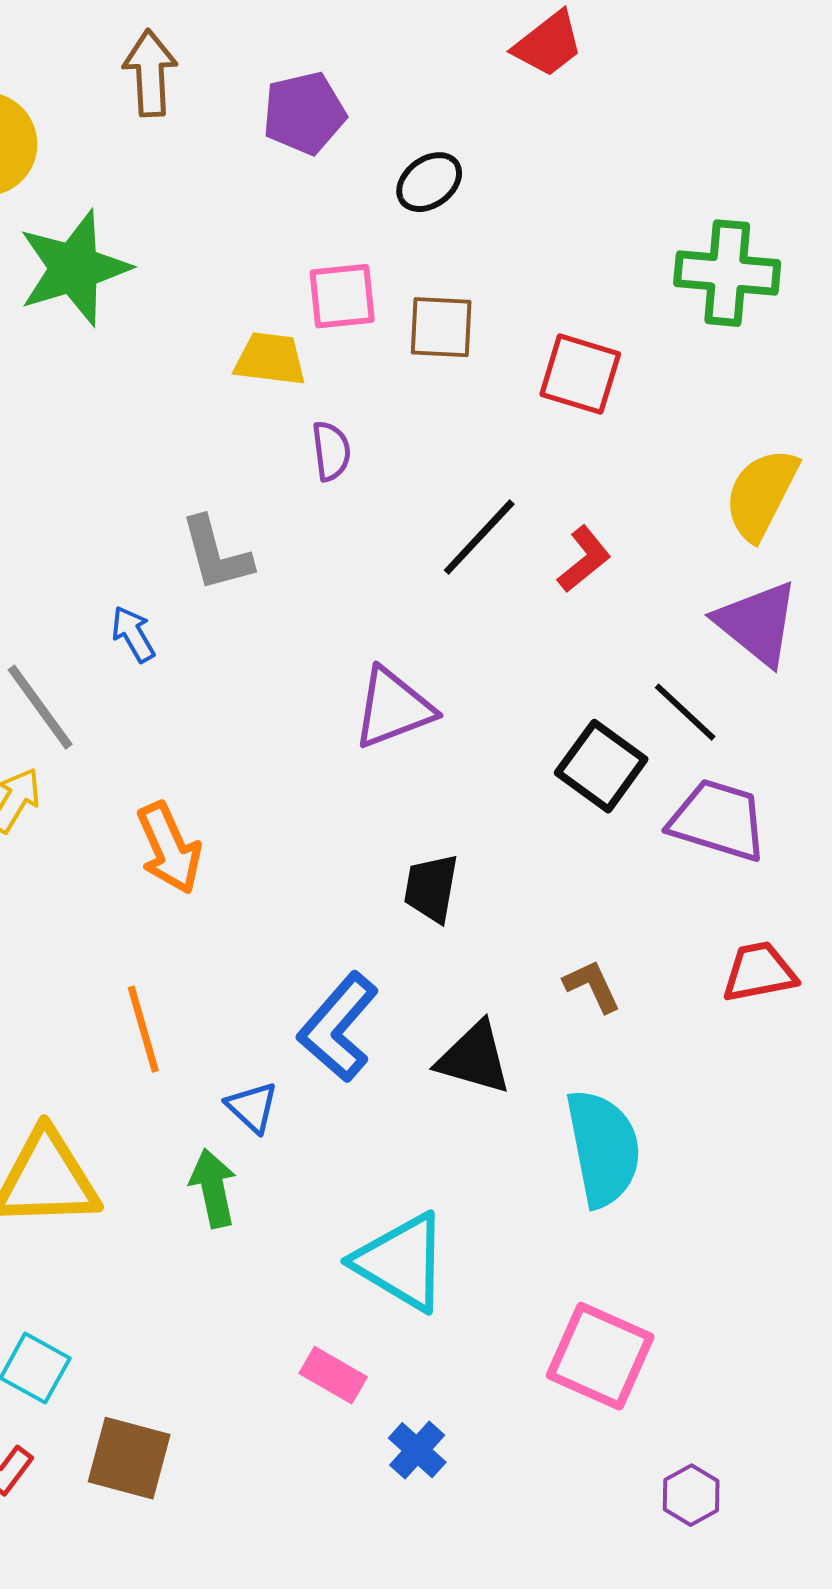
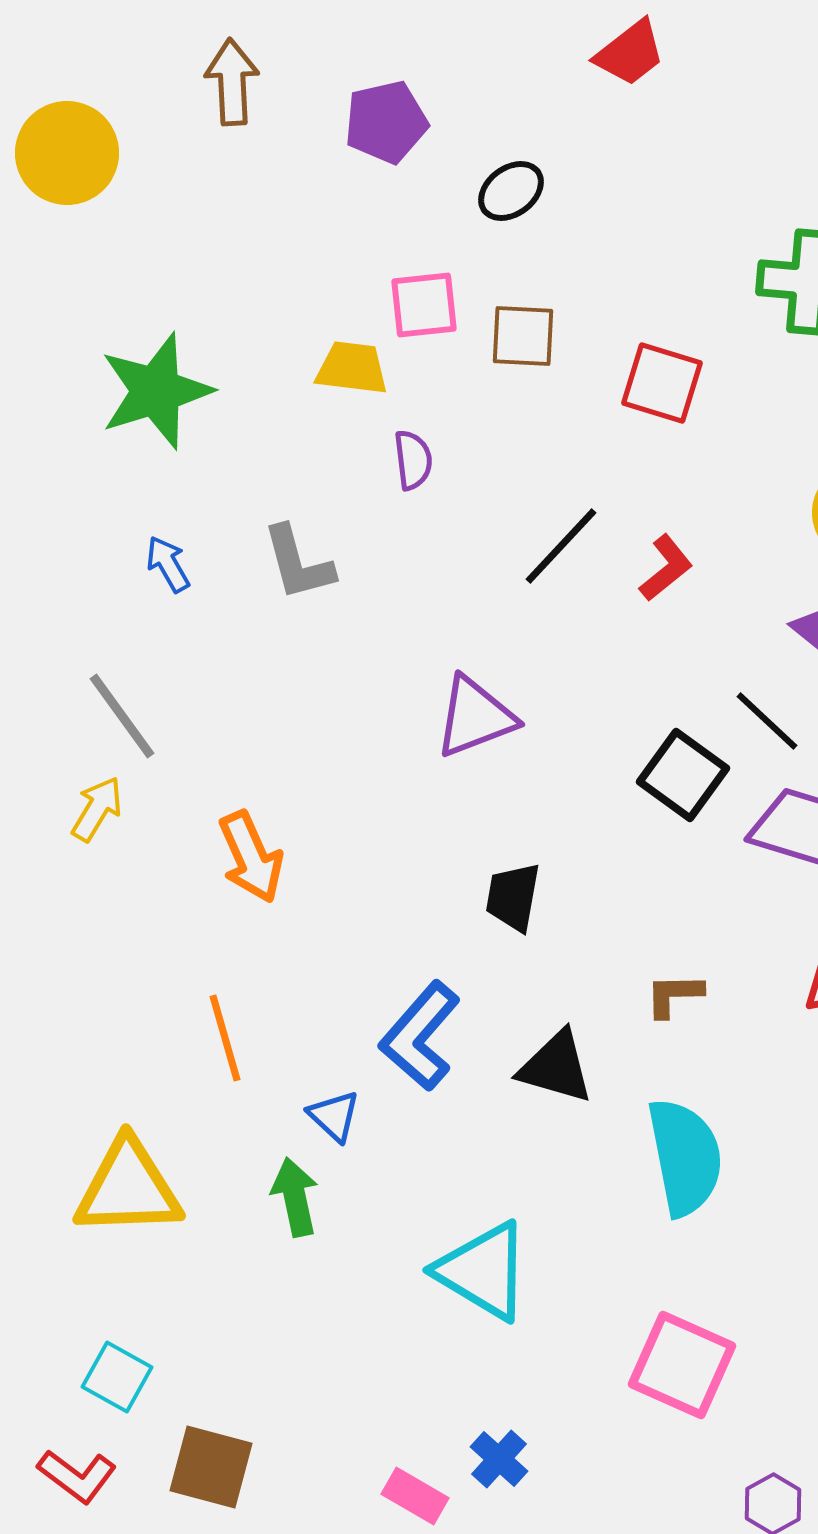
green star: (74, 268) -> (156, 391), moved
blue arrow: (133, 634) -> (168, 564), moved
brown L-shape: (592, 986) -> (674, 995), turned -66
pink rectangle: (333, 1375) -> (415, 1496), moved

